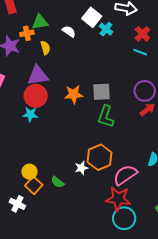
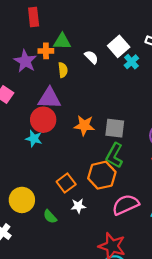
orange hexagon: (99, 157) -> (102, 175), moved
yellow circle: (29, 172) -> (22, 200), size x1.5
pink semicircle: (125, 175) -> (126, 205), moved
orange square: (34, 185) -> (66, 183), moved

